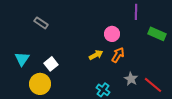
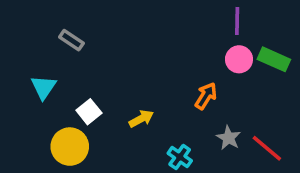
pink circle: (112, 34) -> (239, 59), moved
yellow arrow: (96, 55) -> (141, 119), moved
cyan triangle: (22, 59) -> (44, 87), moved

